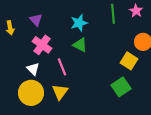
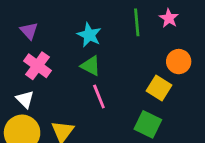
cyan star: (79, 23) -> (89, 35), turned -30
pink line: (62, 67) -> (99, 96), moved
green square: (121, 87) -> (148, 124), turned -30

